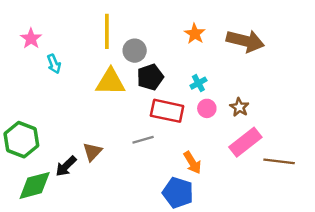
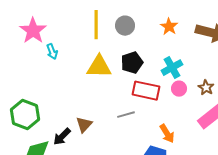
pink star: (31, 39) -> (33, 31), size x1.5
gray circle: (135, 51) -> (125, 26), moved
cyan cross: (198, 83) -> (172, 68), size x1.5

